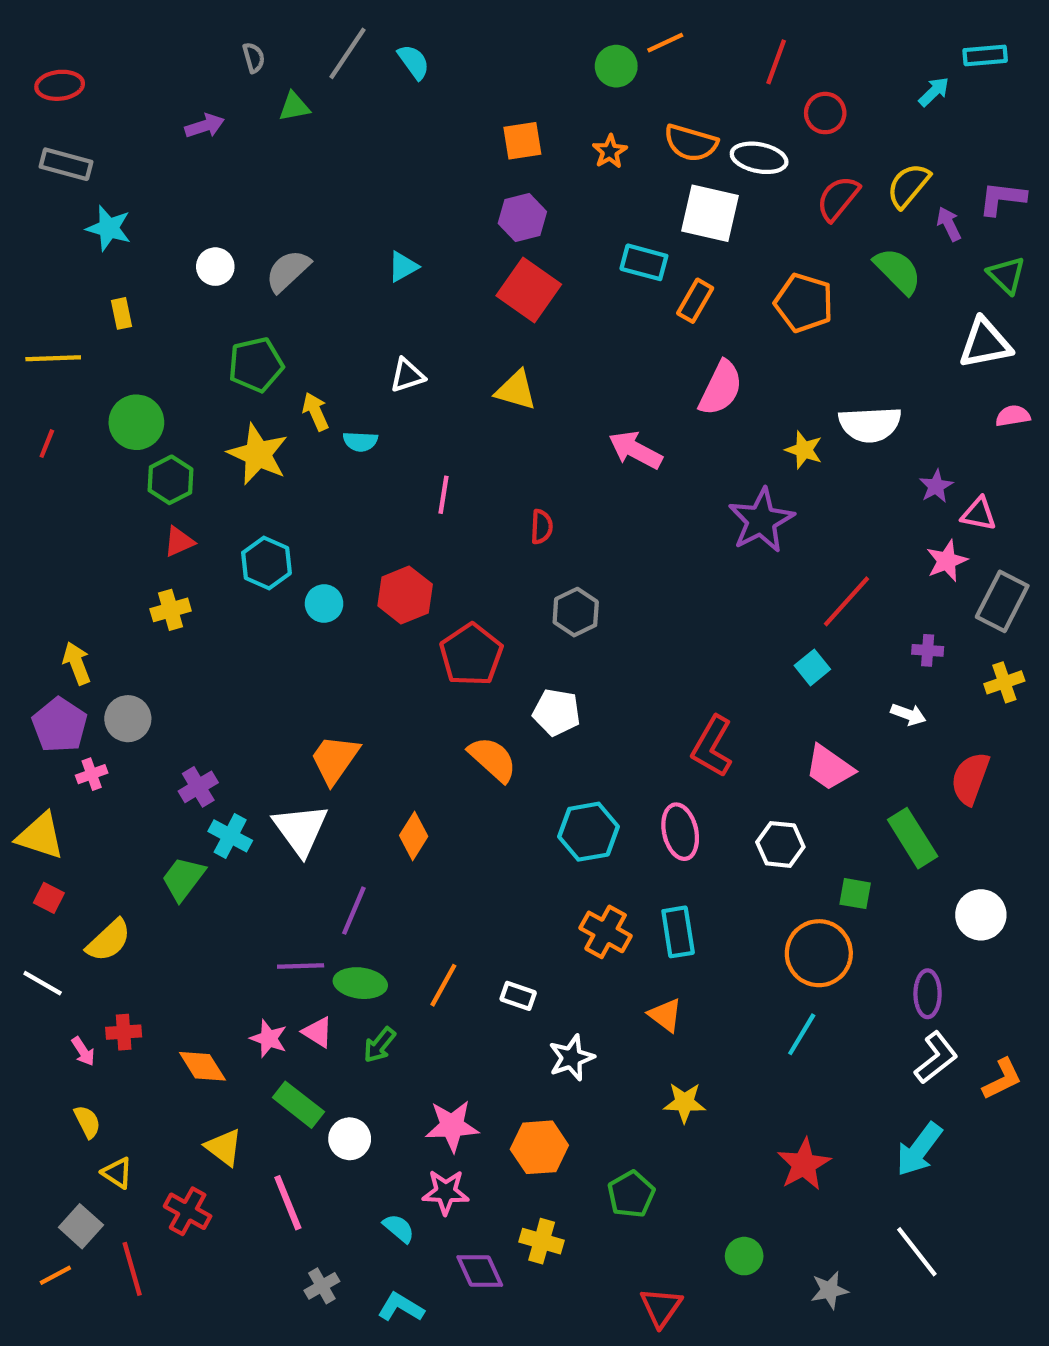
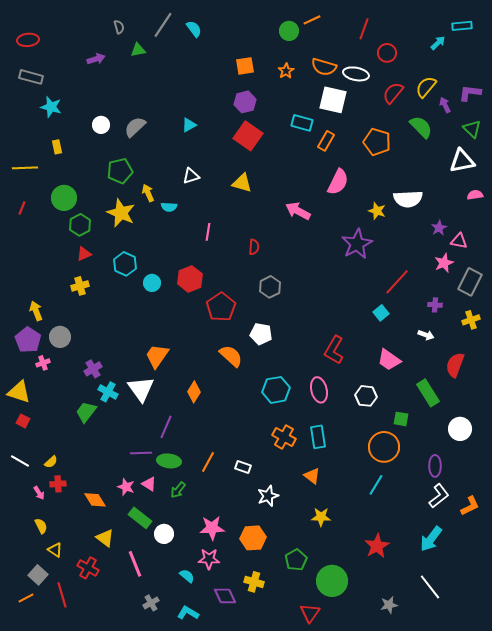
yellow semicircle: (109, 940) -> (51, 462), moved, size x0.6
green circle: (744, 1256) -> (332, 581), moved, size x1.8

